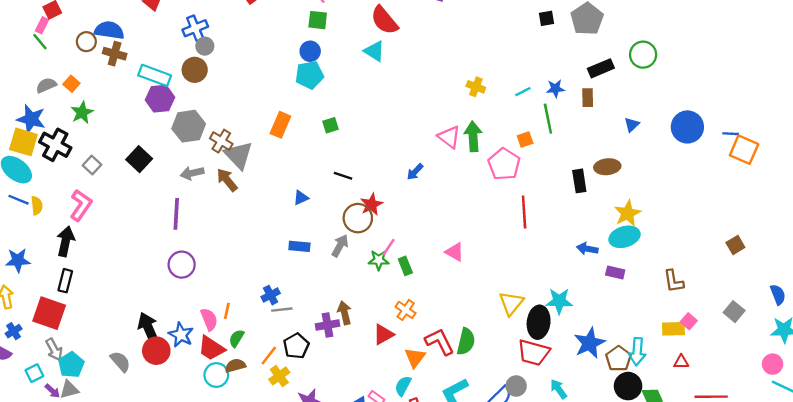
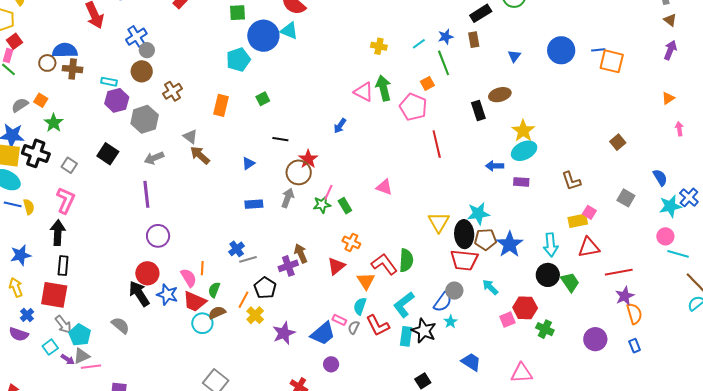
blue circle: (310, 51) -> (263, 36), moved, size x1.8
cyan rectangle: (155, 75) -> (109, 82), size x0.6
brown cross: (221, 141) -> (172, 91), moved, turned 36
gray triangle: (238, 155) -> (190, 137), size x0.6
brown arrow: (227, 180) -> (200, 155), moved
red circle: (156, 351) -> (147, 273), moved
brown pentagon: (618, 359) -> (485, 239), moved, turned -30
red triangle: (681, 362) -> (589, 247), size x1.6

